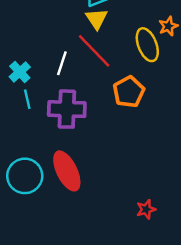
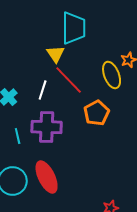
yellow triangle: (97, 19) -> (56, 54), moved
cyan line: (27, 99) -> (18, 136), moved

